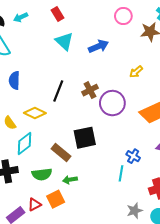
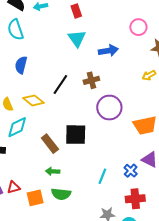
yellow arrow: (136, 72) -> (149, 75), moved
brown cross: (90, 90) -> (91, 80), moved
blue cross: (133, 156) -> (131, 171), moved
green semicircle: (42, 174) -> (61, 194), moved
orange square: (56, 199) -> (35, 198), moved

